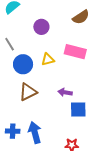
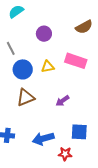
purple arrow: (65, 92) -> (62, 101), turned -48
blue square: (78, 109) -> (79, 132), moved
blue arrow: (35, 133) -> (43, 139), moved, turned -95

